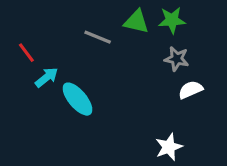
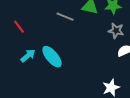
cyan arrow: (47, 77) -> (28, 56), moved

